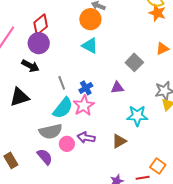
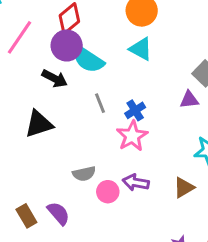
purple triangle: (117, 88) -> (189, 100), moved
cyan semicircle: (63, 108) -> (88, 60), moved, turned 85
gray semicircle: (51, 131) -> (84, 174), size x0.7
purple semicircle: (45, 157) -> (58, 213), moved

